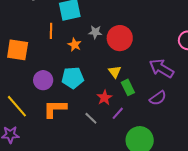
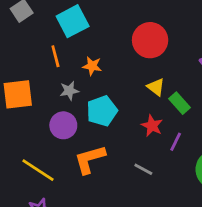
gray star: (95, 32) -> (69, 91), moved
gray line: (91, 118) -> (143, 169), moved

